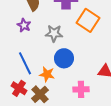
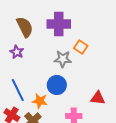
orange square: (88, 20) -> (81, 47), size x0.6
gray star: (54, 33) -> (63, 59), moved

